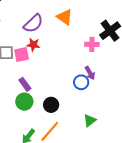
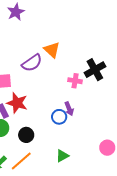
purple semicircle: (33, 24) -> (32, 63), moved
red star: (33, 45) -> (17, 103), moved, size x1.5

